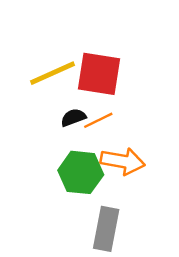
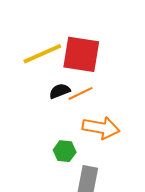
green hexagon: (81, 172) -> (65, 151), moved, size x0.6

